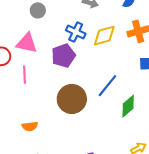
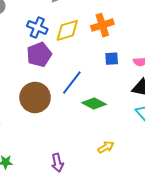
purple pentagon: (63, 56) -> (39, 55), moved
green diamond: (128, 106) -> (94, 103), turned 70

